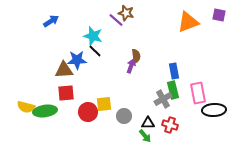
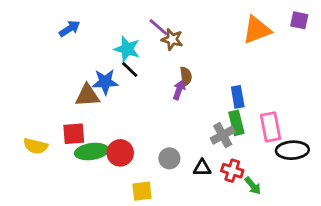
brown star: (126, 13) -> (172, 39), moved
red square: (66, 93) -> (74, 134), moved
yellow square: (104, 104) -> (142, 191), moved
green ellipse: (45, 111) -> (91, 152), moved
green arrow: (145, 136) -> (253, 186), moved

